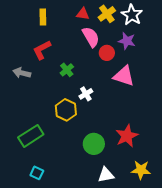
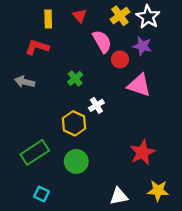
red triangle: (83, 14) -> (80, 16), moved, turned 40
red L-shape: (42, 50) -> (37, 47), moved, turned 45
green circle: (94, 144) -> (76, 161), moved

